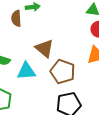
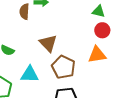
cyan triangle: (26, 71) -> (30, 74), moved

